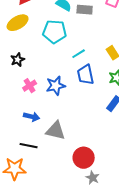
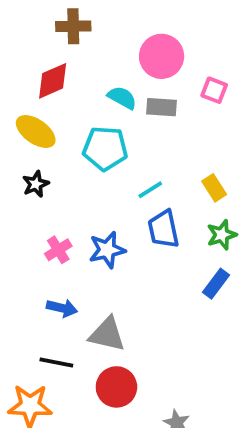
yellow ellipse: (18, 23) -> (36, 131), turned 65
black star: (18, 60) -> (36, 184), moved
red circle: (84, 158) -> (116, 387), moved

